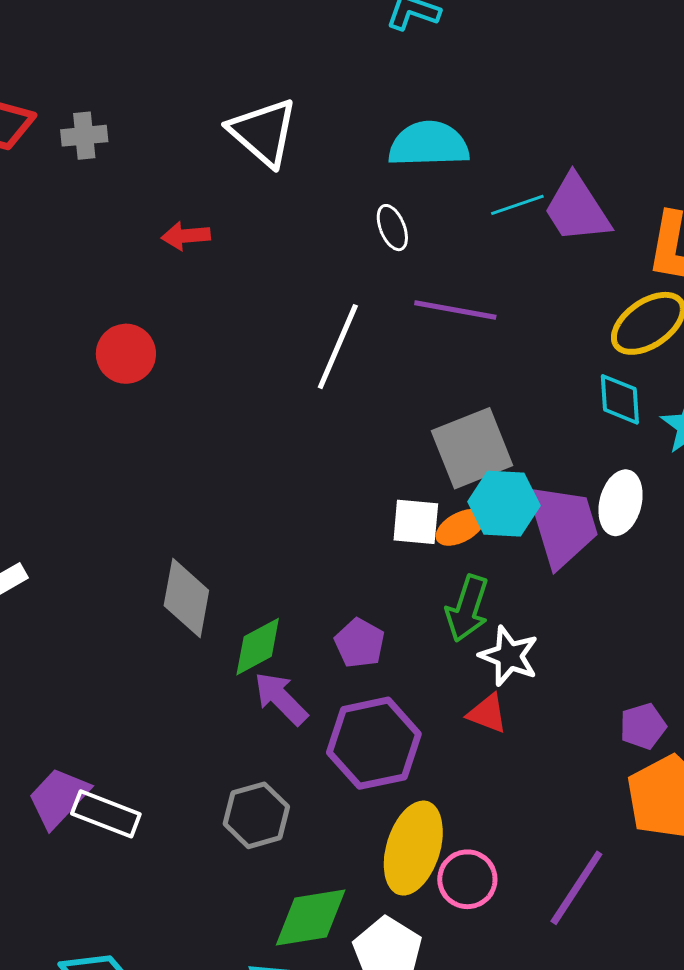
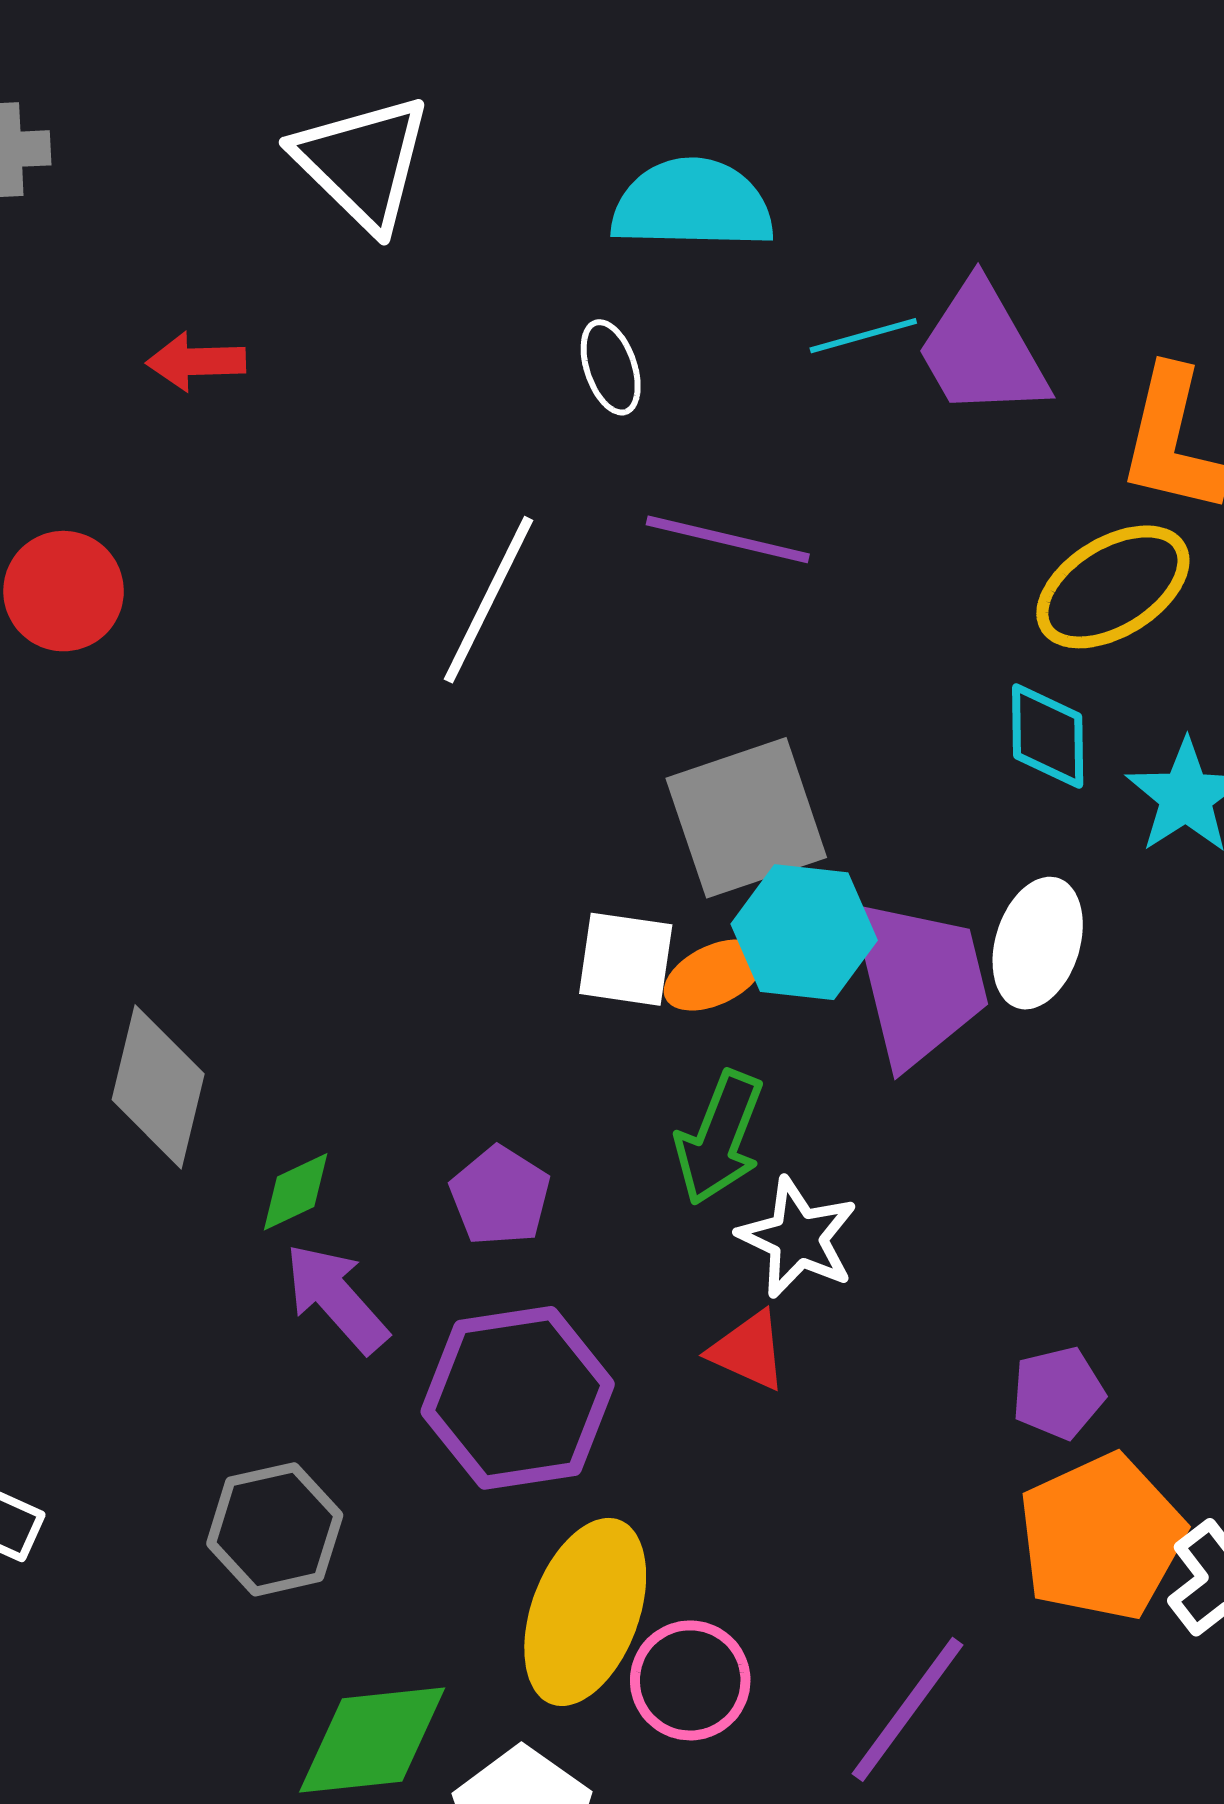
green diamond: (258, 647) -> (296, 1192), size x0.7

